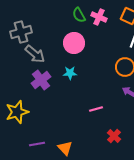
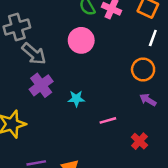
cyan star: (70, 73) -> (76, 99), moved
red cross: (114, 136) -> (139, 141), moved

